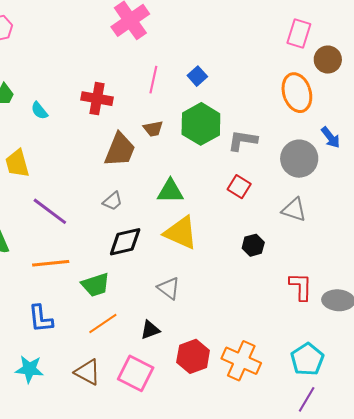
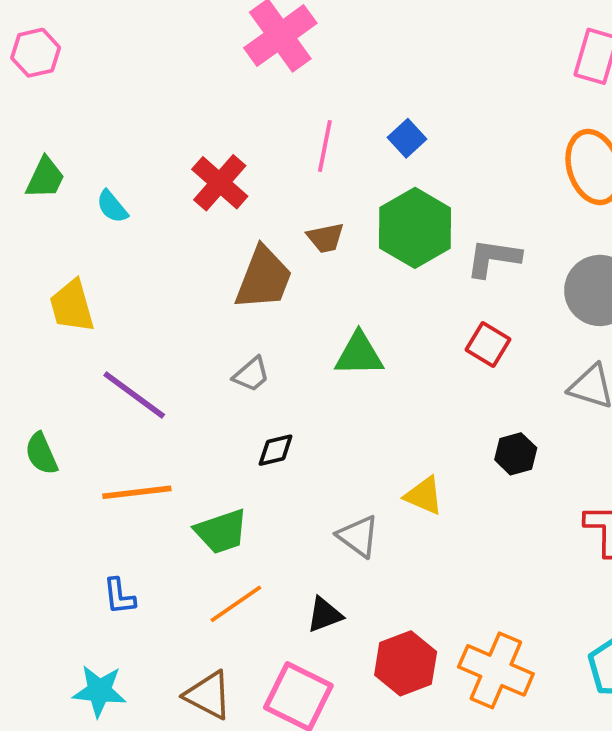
red cross: (97, 99) -> (220, 183), turned 32
yellow triangle: (181, 233) -> (424, 496), moved, size x0.6
black diamond: (125, 242) -> (276, 450), size x0.6
blue L-shape: (41, 319) -> (119, 596), size x0.7

